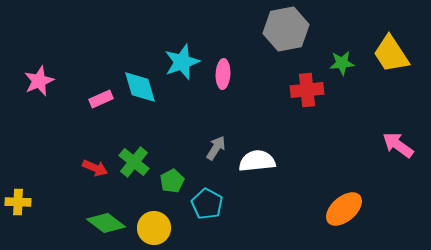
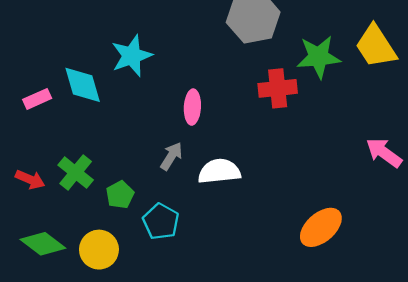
green star: (342, 63) -> (319, 57), size x1.5
pink ellipse: (223, 74) -> (192, 107), moved

